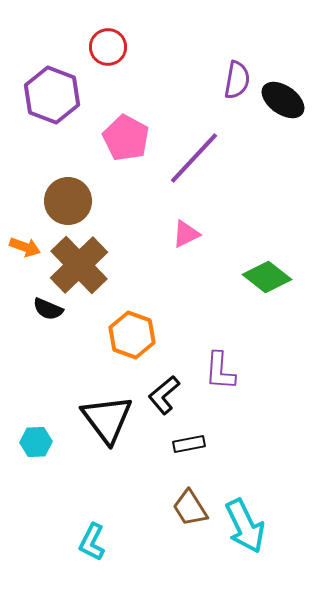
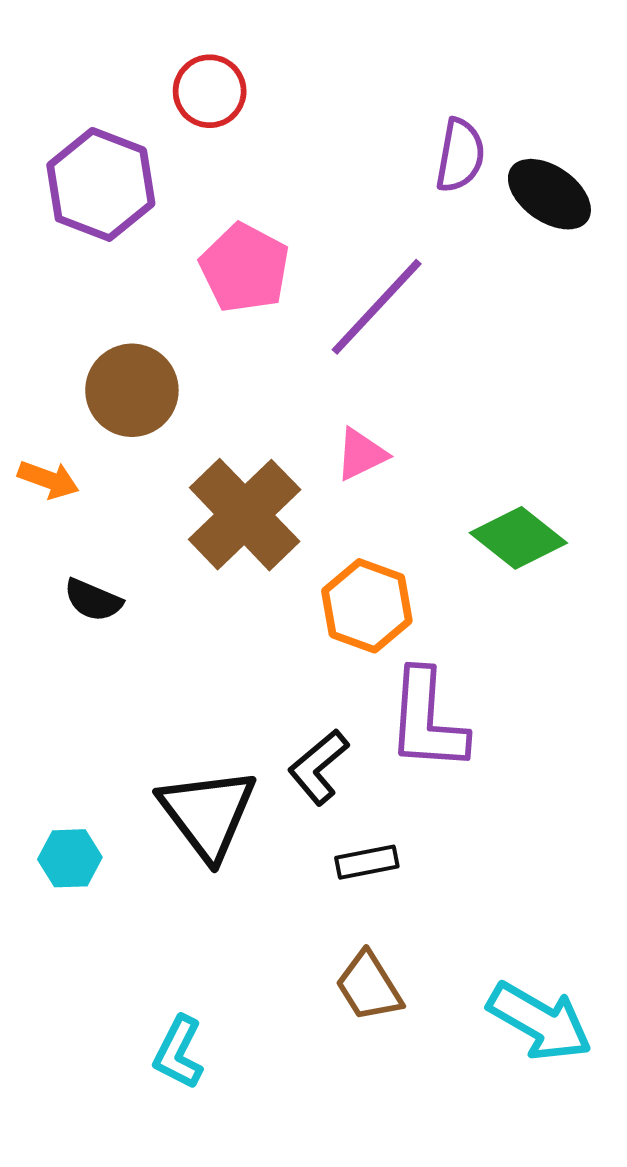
brown cross: (79, 265) -> (245, 515), moved
orange hexagon: (132, 335) -> (367, 606), moved
purple L-shape: (220, 371) -> (427, 720), size x1.4
cyan arrow: (245, 526) -> (540, 1021), moved, turned -34

